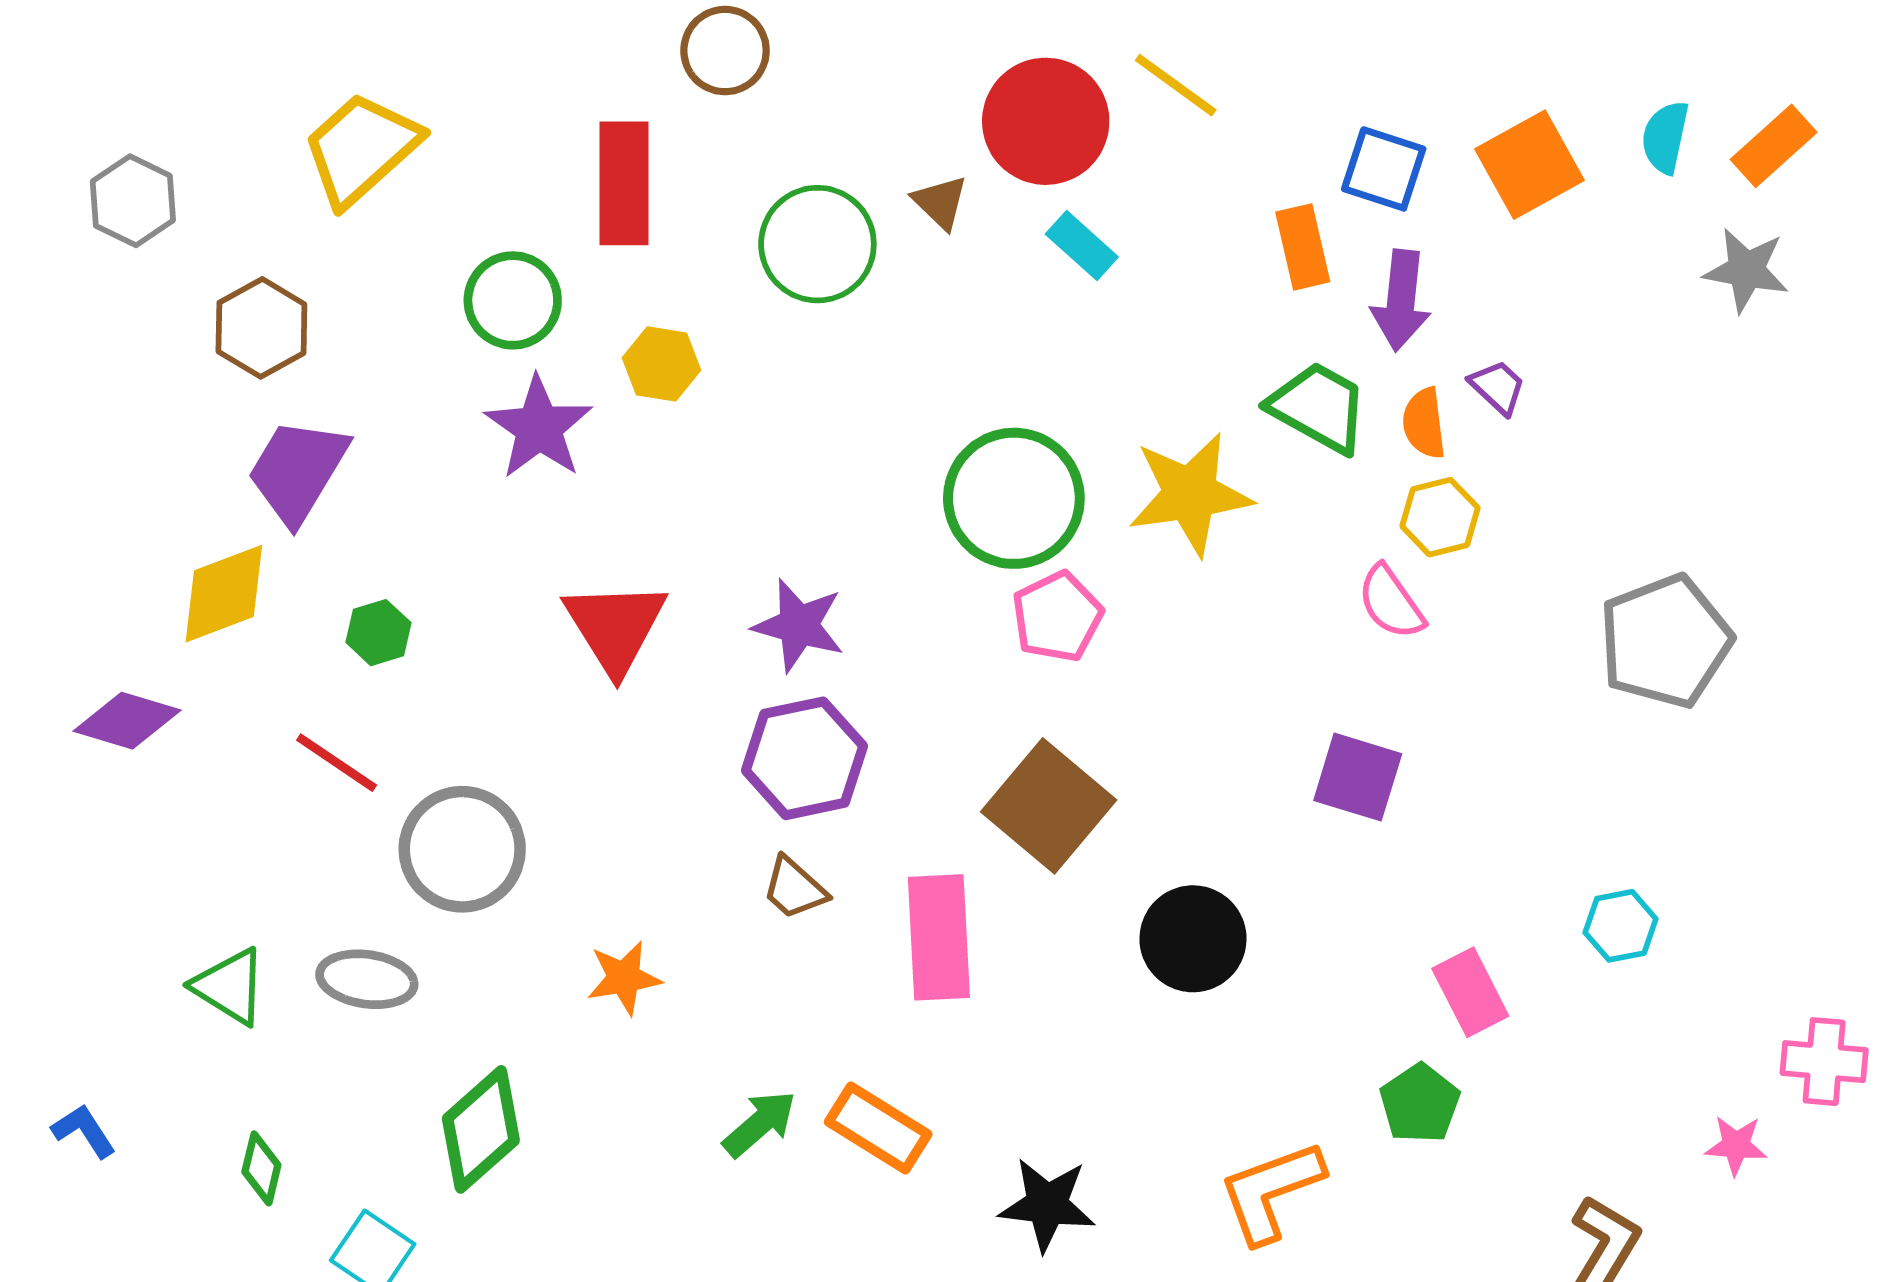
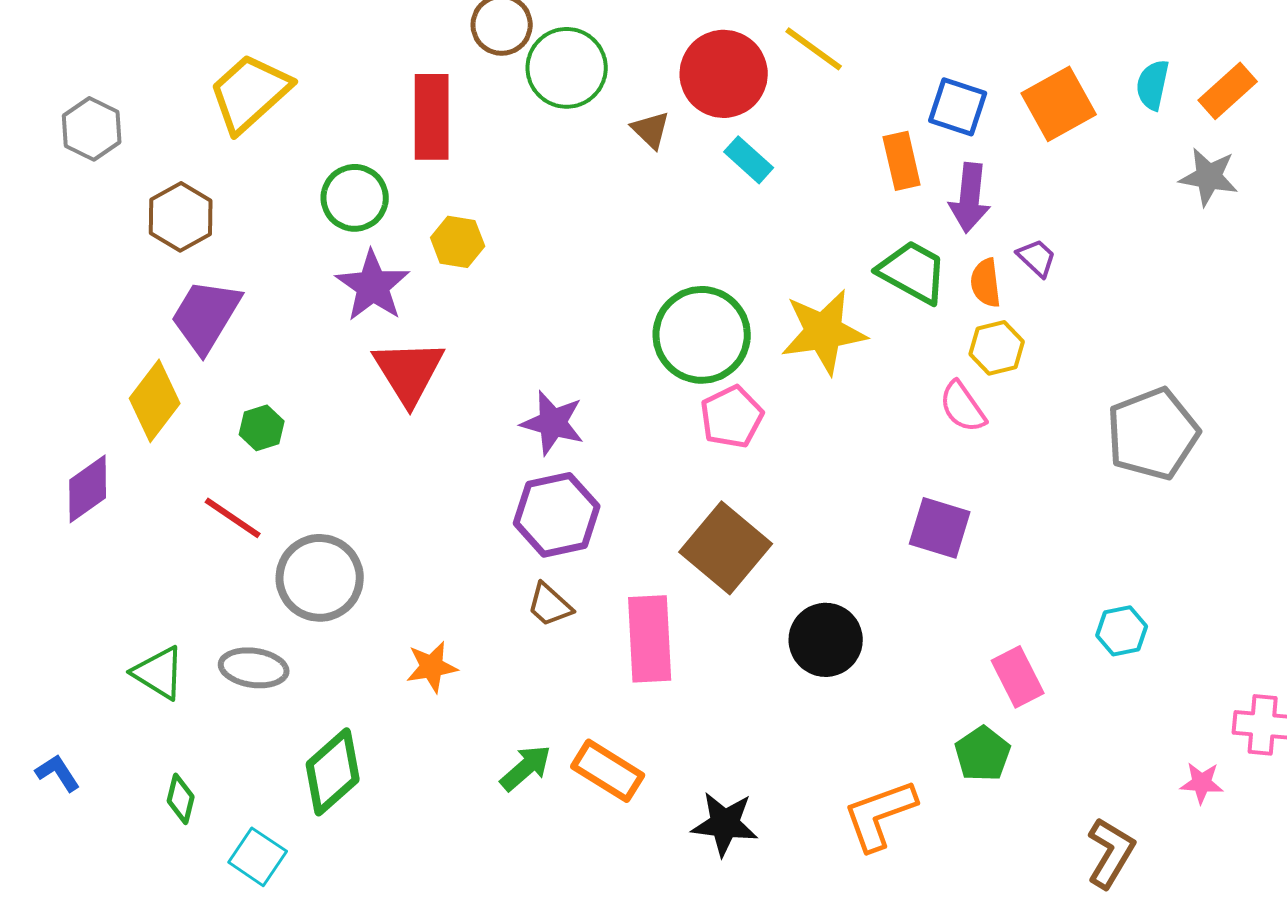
green circle: (817, 244) -> (567, 68), moved
yellow diamond: (224, 594) -> (155, 401), turned -32
red triangle: (615, 627) -> (409, 372), moved
purple diamond: (127, 721) -> (88, 489), turned -52

